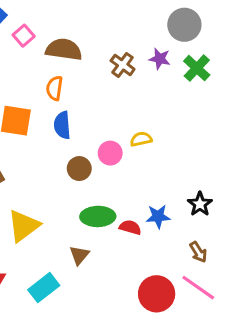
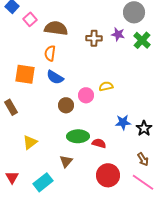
brown cross: (123, 65) -> (94, 38), turned -35
blue semicircle: (62, 125) -> (55, 77), turned -54
blue star: (158, 216) -> (123, 122), moved
yellow triangle: (24, 226) -> (30, 142), size x0.7
red circle: (157, 294) -> (108, 175), moved

